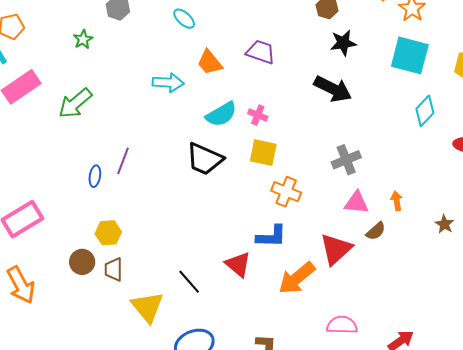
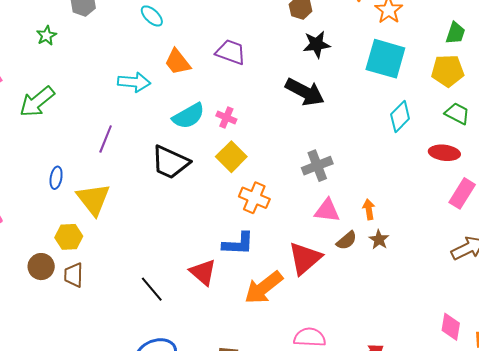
yellow square: (263, 153) -> (231, 157), turned 32
purple line: (123, 161) -> (106, 139), moved
brown star: (444, 224) -> (379, 240), moved
yellow triangle: (147, 307) -> (93, 199), moved

